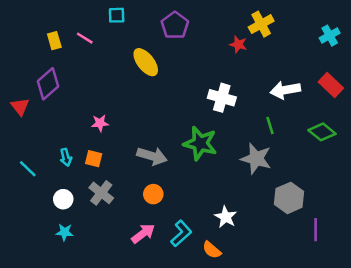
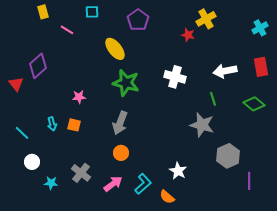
yellow rectangle: (54, 41) -> (43, 12), moved
red rectangle: (331, 85) -> (261, 67), turned 36
green star: (200, 143) -> (126, 83), moved
gray arrow: (152, 156) -> (120, 123), turned 95
gray cross: (101, 193) -> (81, 173), moved
white circle: (63, 199) -> (32, 162), moved

